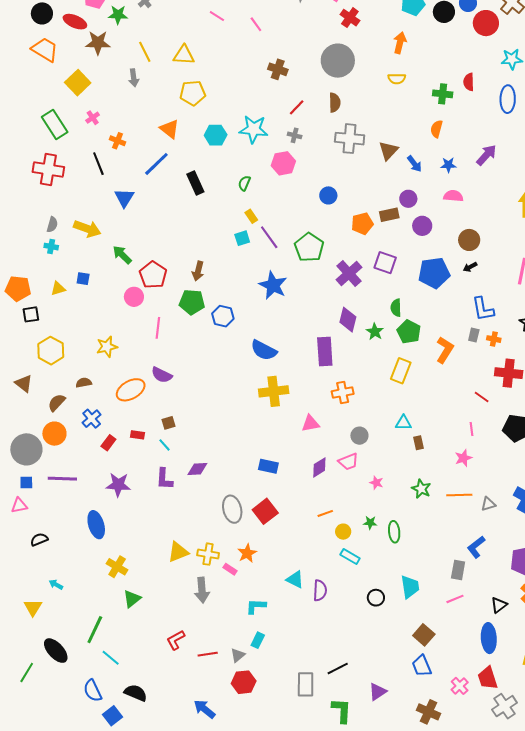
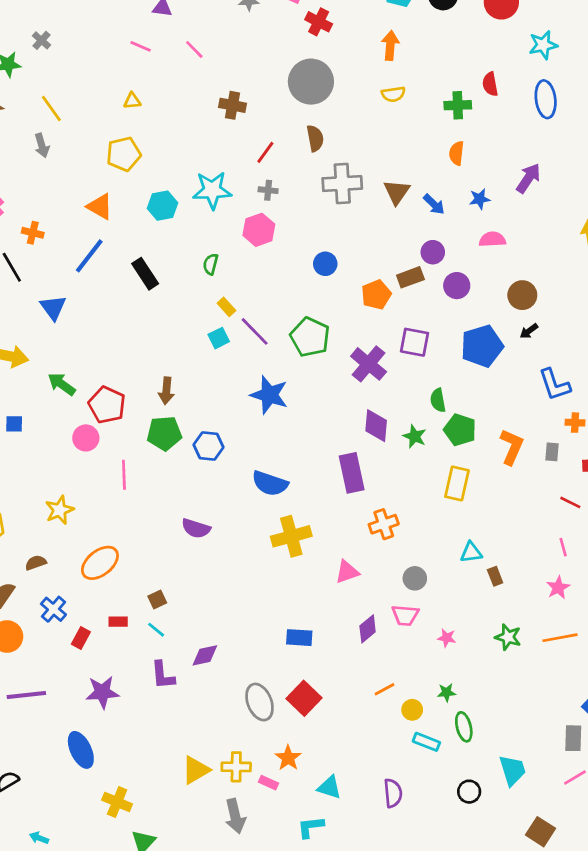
yellow triangle: (184, 55) -> (132, 101), moved, size x0.6
gray rectangle: (474, 335) -> (552, 452), moved
purple semicircle: (162, 375) -> (196, 528), moved
pink trapezoid: (348, 462) -> (405, 615), turned 35
green ellipse: (394, 532) -> (464, 727), moved
cyan triangle: (295, 579) -> (329, 787), moved

